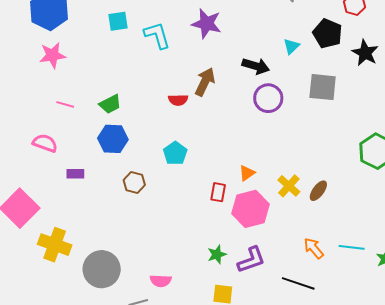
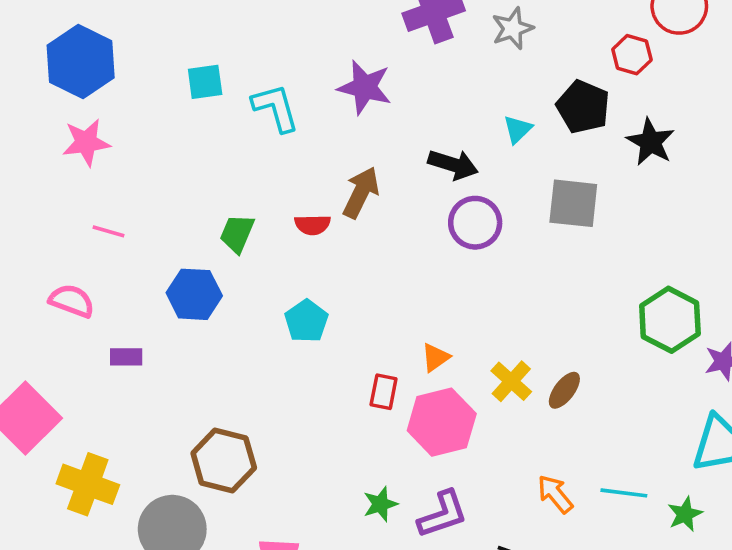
green trapezoid: (110, 104) -> (237, 233), moved, turned 140
brown hexagon: (134, 182) -> (224, 461), moved, size x1.6

